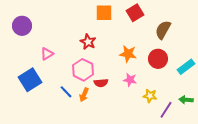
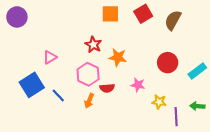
purple circle: (22, 26) -> (17, 17), moved
brown semicircle: (163, 30) -> (173, 20), moved
orange star: (128, 54) -> (118, 57), moved
blue line: (66, 92) -> (58, 95), moved
purple line: (166, 110) -> (176, 117), turned -36

